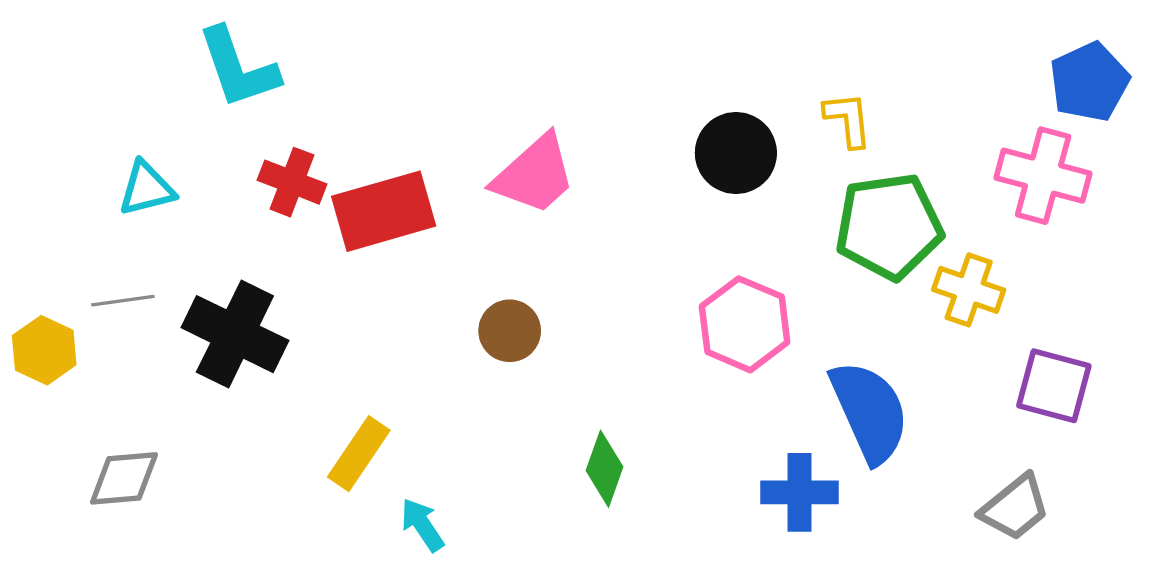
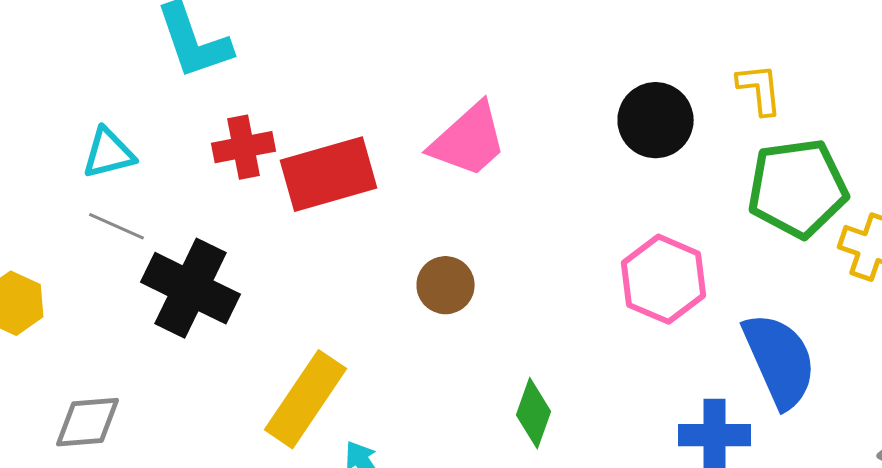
red cross: (292, 182) -> (244, 147), turned -32
gray line: (123, 301) -> (116, 226), moved, turned 32
yellow rectangle: (359, 454) -> (306, 399), size x1.4

